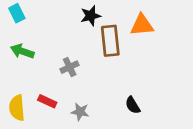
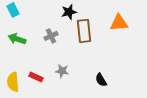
orange triangle: (142, 25) -> (119, 23), moved
gray cross: (70, 67) -> (51, 36), moved
gray star: (80, 112) -> (62, 71), moved

